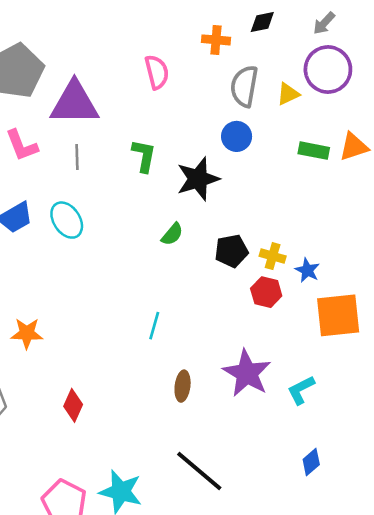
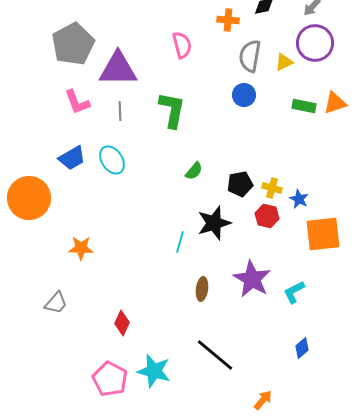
green L-shape: (144, 156) -> (172, 110), size x1.4
black star: (198, 179) -> (214, 223), moved
red diamond: (73, 405) -> (122, 323), moved

